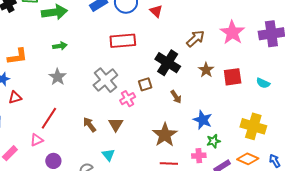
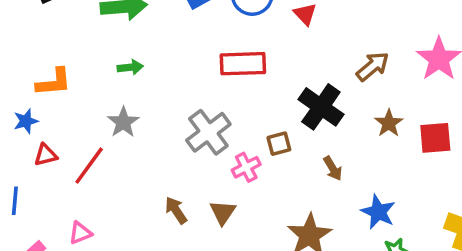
red line: (49, 118) -> (89, 166), moved

